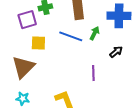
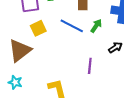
yellow square: (38, 43) -> (38, 28), turned -35

